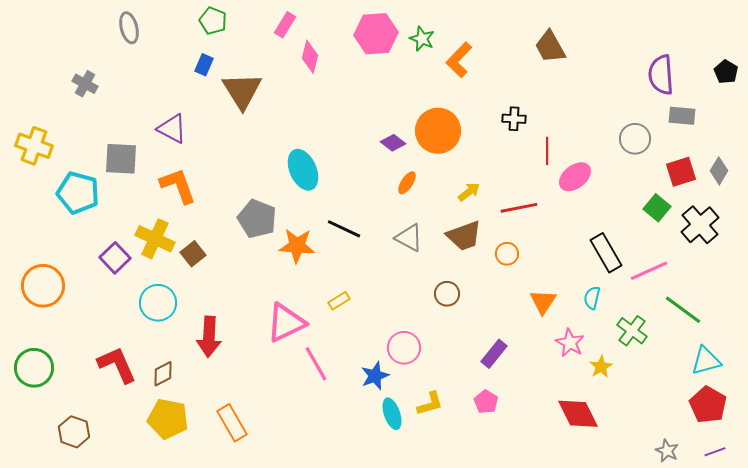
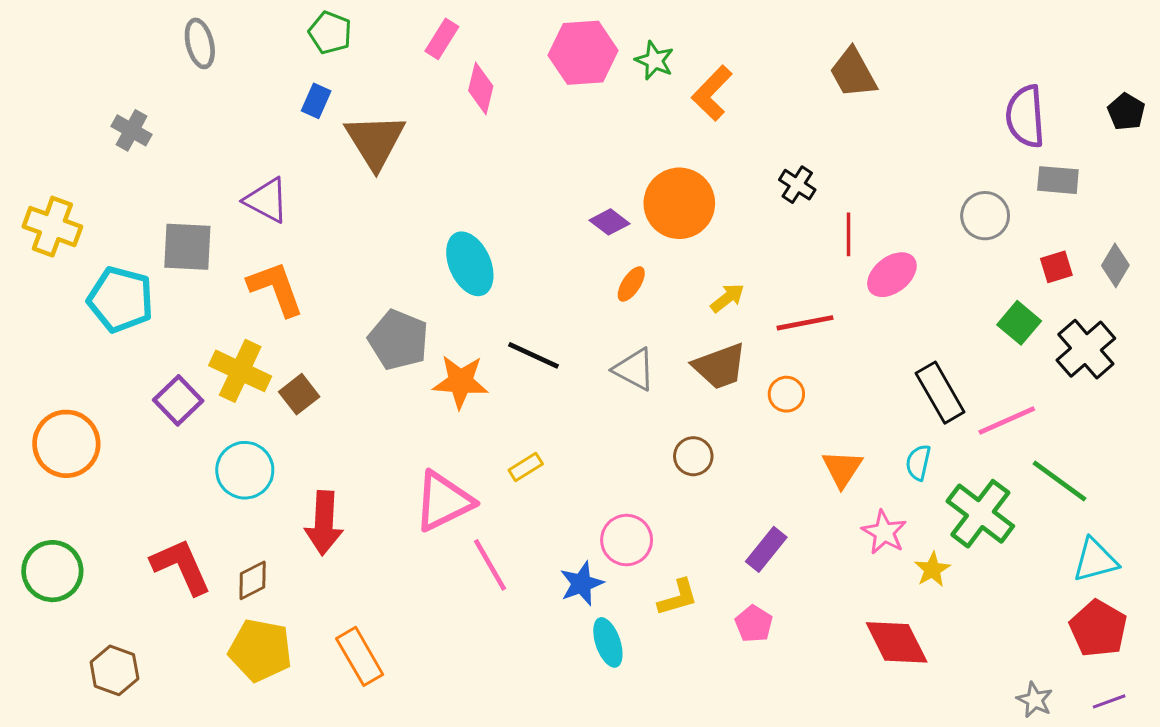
black cross: (514, 119) -> (797, 185), turned 30
red square: (681, 172) -> (1056, 267), size x0.7
green cross: (632, 331) -> (980, 514), size x1.4
yellow L-shape: (430, 404) -> (678, 597), moved

